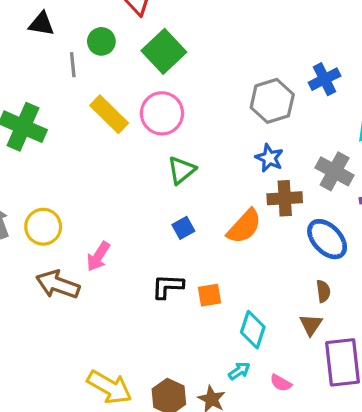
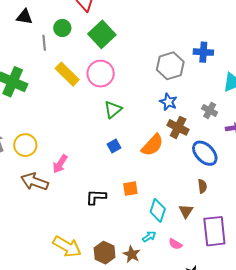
blue cross: (324, 79) -> (203, 52), turned 30
gray cross: (335, 171) -> (210, 110), size x0.7
brown cross: (285, 198) -> (178, 127), turned 30
black L-shape: (168, 286) -> (96, 197), moved
brown triangle: (311, 325) -> (186, 211), moved

